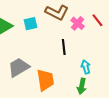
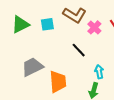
black line: (64, 47) -> (79, 50), turned -42

